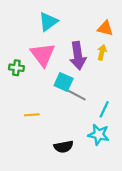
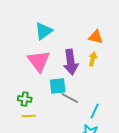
green cross: (16, 68) -> (25, 99), moved
cyan square: (64, 82) -> (58, 86), turned -30

